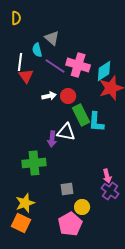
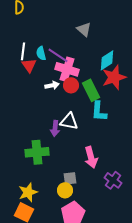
gray triangle: (52, 38) -> (84, 29), moved
cyan semicircle: (37, 50) -> (41, 53), moved
pink cross: (78, 65) -> (67, 69), moved
green rectangle: (81, 115) -> (91, 90), moved
pink arrow: (107, 176) -> (91, 157), moved, size x1.5
yellow circle: (82, 207) -> (65, 190), moved

